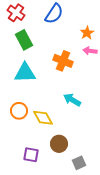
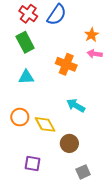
red cross: (16, 13) -> (28, 14), moved
cyan triangle: (25, 73) -> (26, 77), size x0.7
brown circle: (59, 144) -> (69, 143), moved

